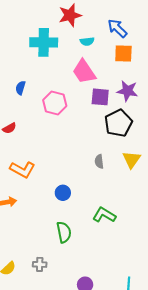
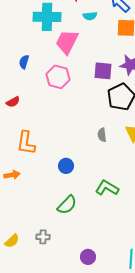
pink trapezoid: (84, 72) -> (67, 42), moved, turned 60
orange L-shape: (22, 170) -> (26, 143), turned 70
green semicircle: (64, 232) -> (67, 205), turned 55

